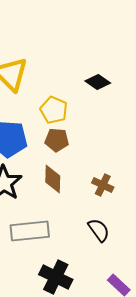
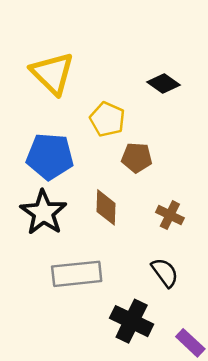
brown pentagon: (57, 140) -> (137, 158), moved
black cross: (56, 277) -> (132, 321), moved

